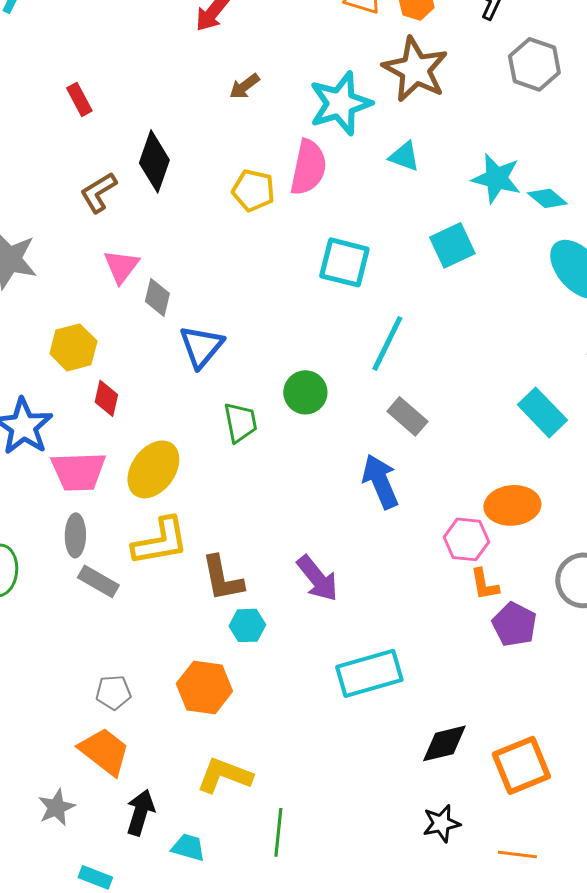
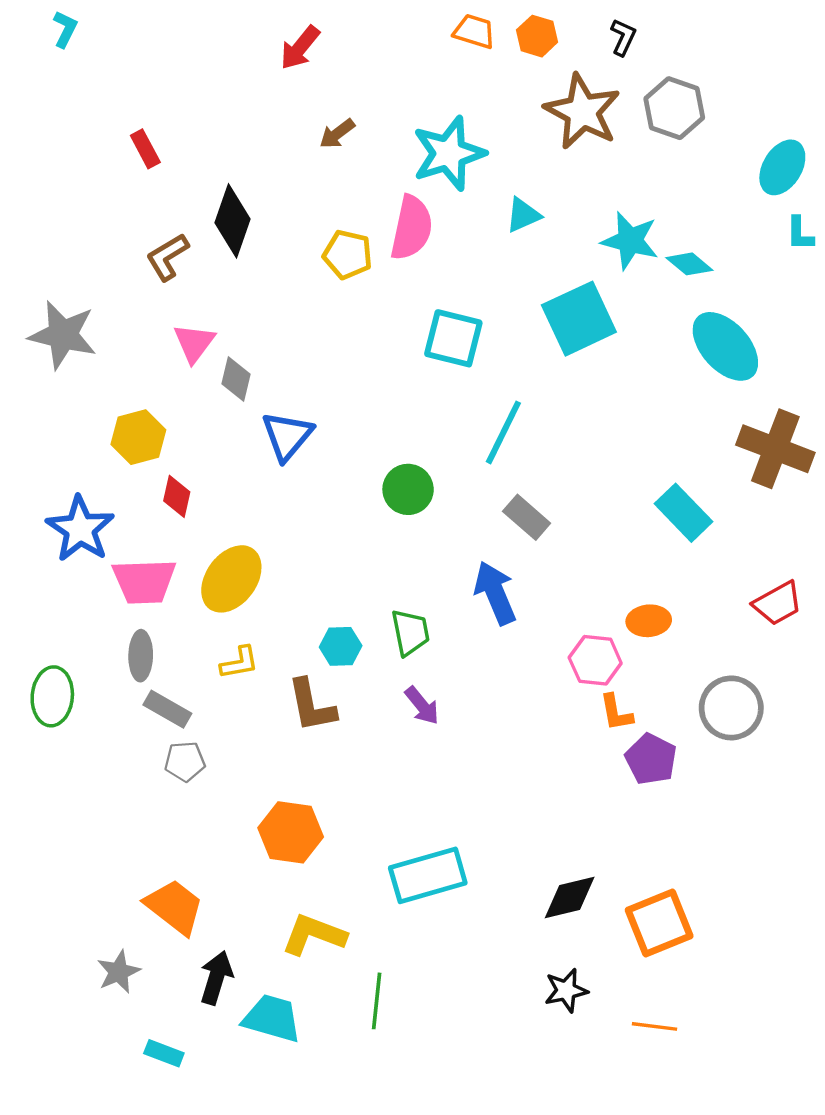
brown star: (415, 69) -> (582, 112), moved
cyan triangle: (404, 156) -> (523, 215), turned -44
cyan square: (452, 245) -> (579, 319), size x1.4
green trapezoid: (240, 422) -> (410, 632), moved
orange ellipse: (512, 505) -> (649, 621), size x0.7
yellow L-shape: (160, 541) -> (239, 663), size x0.6
purple arrow: (317, 578) -> (422, 706), size x0.7
cyan hexagon: (247, 625) -> (341, 646), moved
cyan rectangle: (369, 673) -> (428, 875), moved
gray pentagon: (113, 692) -> (185, 761), moved
cyan trapezoid: (188, 847) -> (272, 1018), size x1.5

